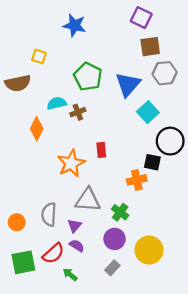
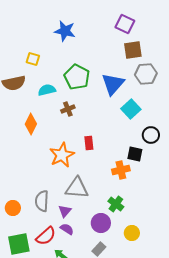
cyan semicircle: (57, 103) -> (47, 90), moved
black circle: (170, 141) -> (151, 135), size x0.7
green cross: (120, 212) -> (116, 204), moved
yellow circle: (149, 250) -> (132, 233), size x0.6

